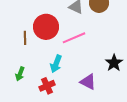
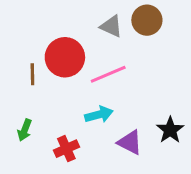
black star: (114, 63) -> (170, 130), moved
cyan arrow: (56, 64) -> (99, 115), moved, turned -126

